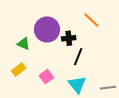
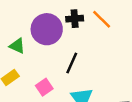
black cross: (69, 38) -> (75, 19), moved
black line: (78, 57) -> (72, 63), moved

